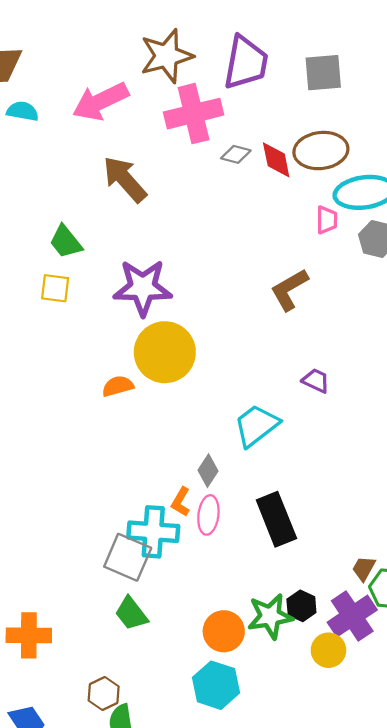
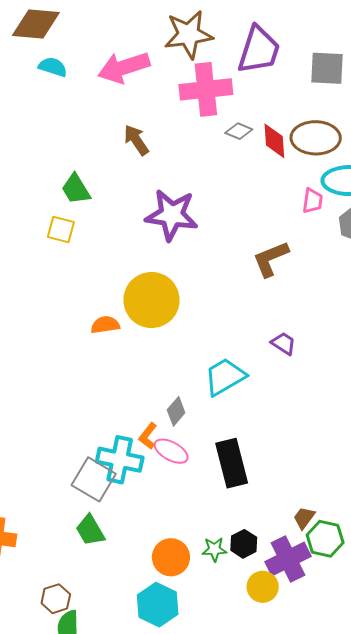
brown arrow: (125, 179) -> (136, 140), size x0.7
purple star: (143, 288) -> (172, 215), moved
pink ellipse: (208, 515) -> (171, 451), turned -76
green star: (270, 616) -> (214, 549), size x0.6

